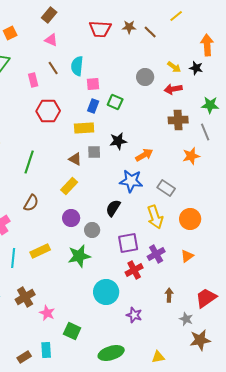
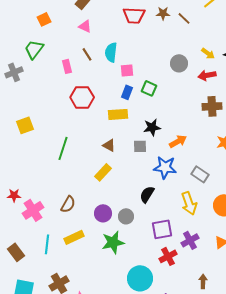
gray square: (94, 152) -> (140, 146), moved
brown semicircle: (31, 203) -> (68, 204), moved
purple circle: (71, 218) -> (103, 213), moved

